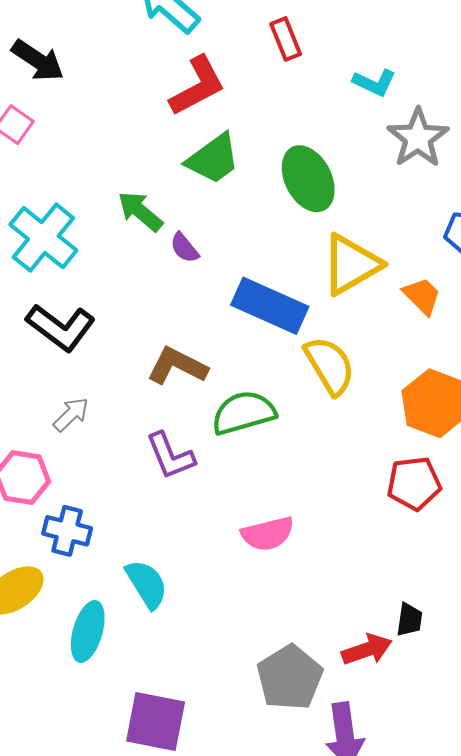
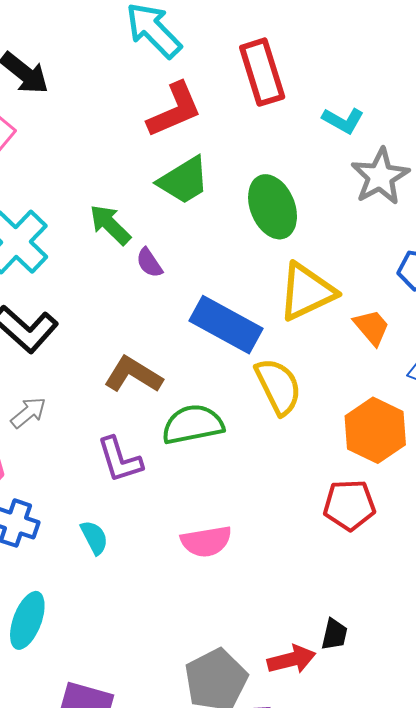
red rectangle: (286, 39) -> (262, 72), size x1.6
cyan semicircle: (147, 584) -> (94, 537), moved, size x0.7

